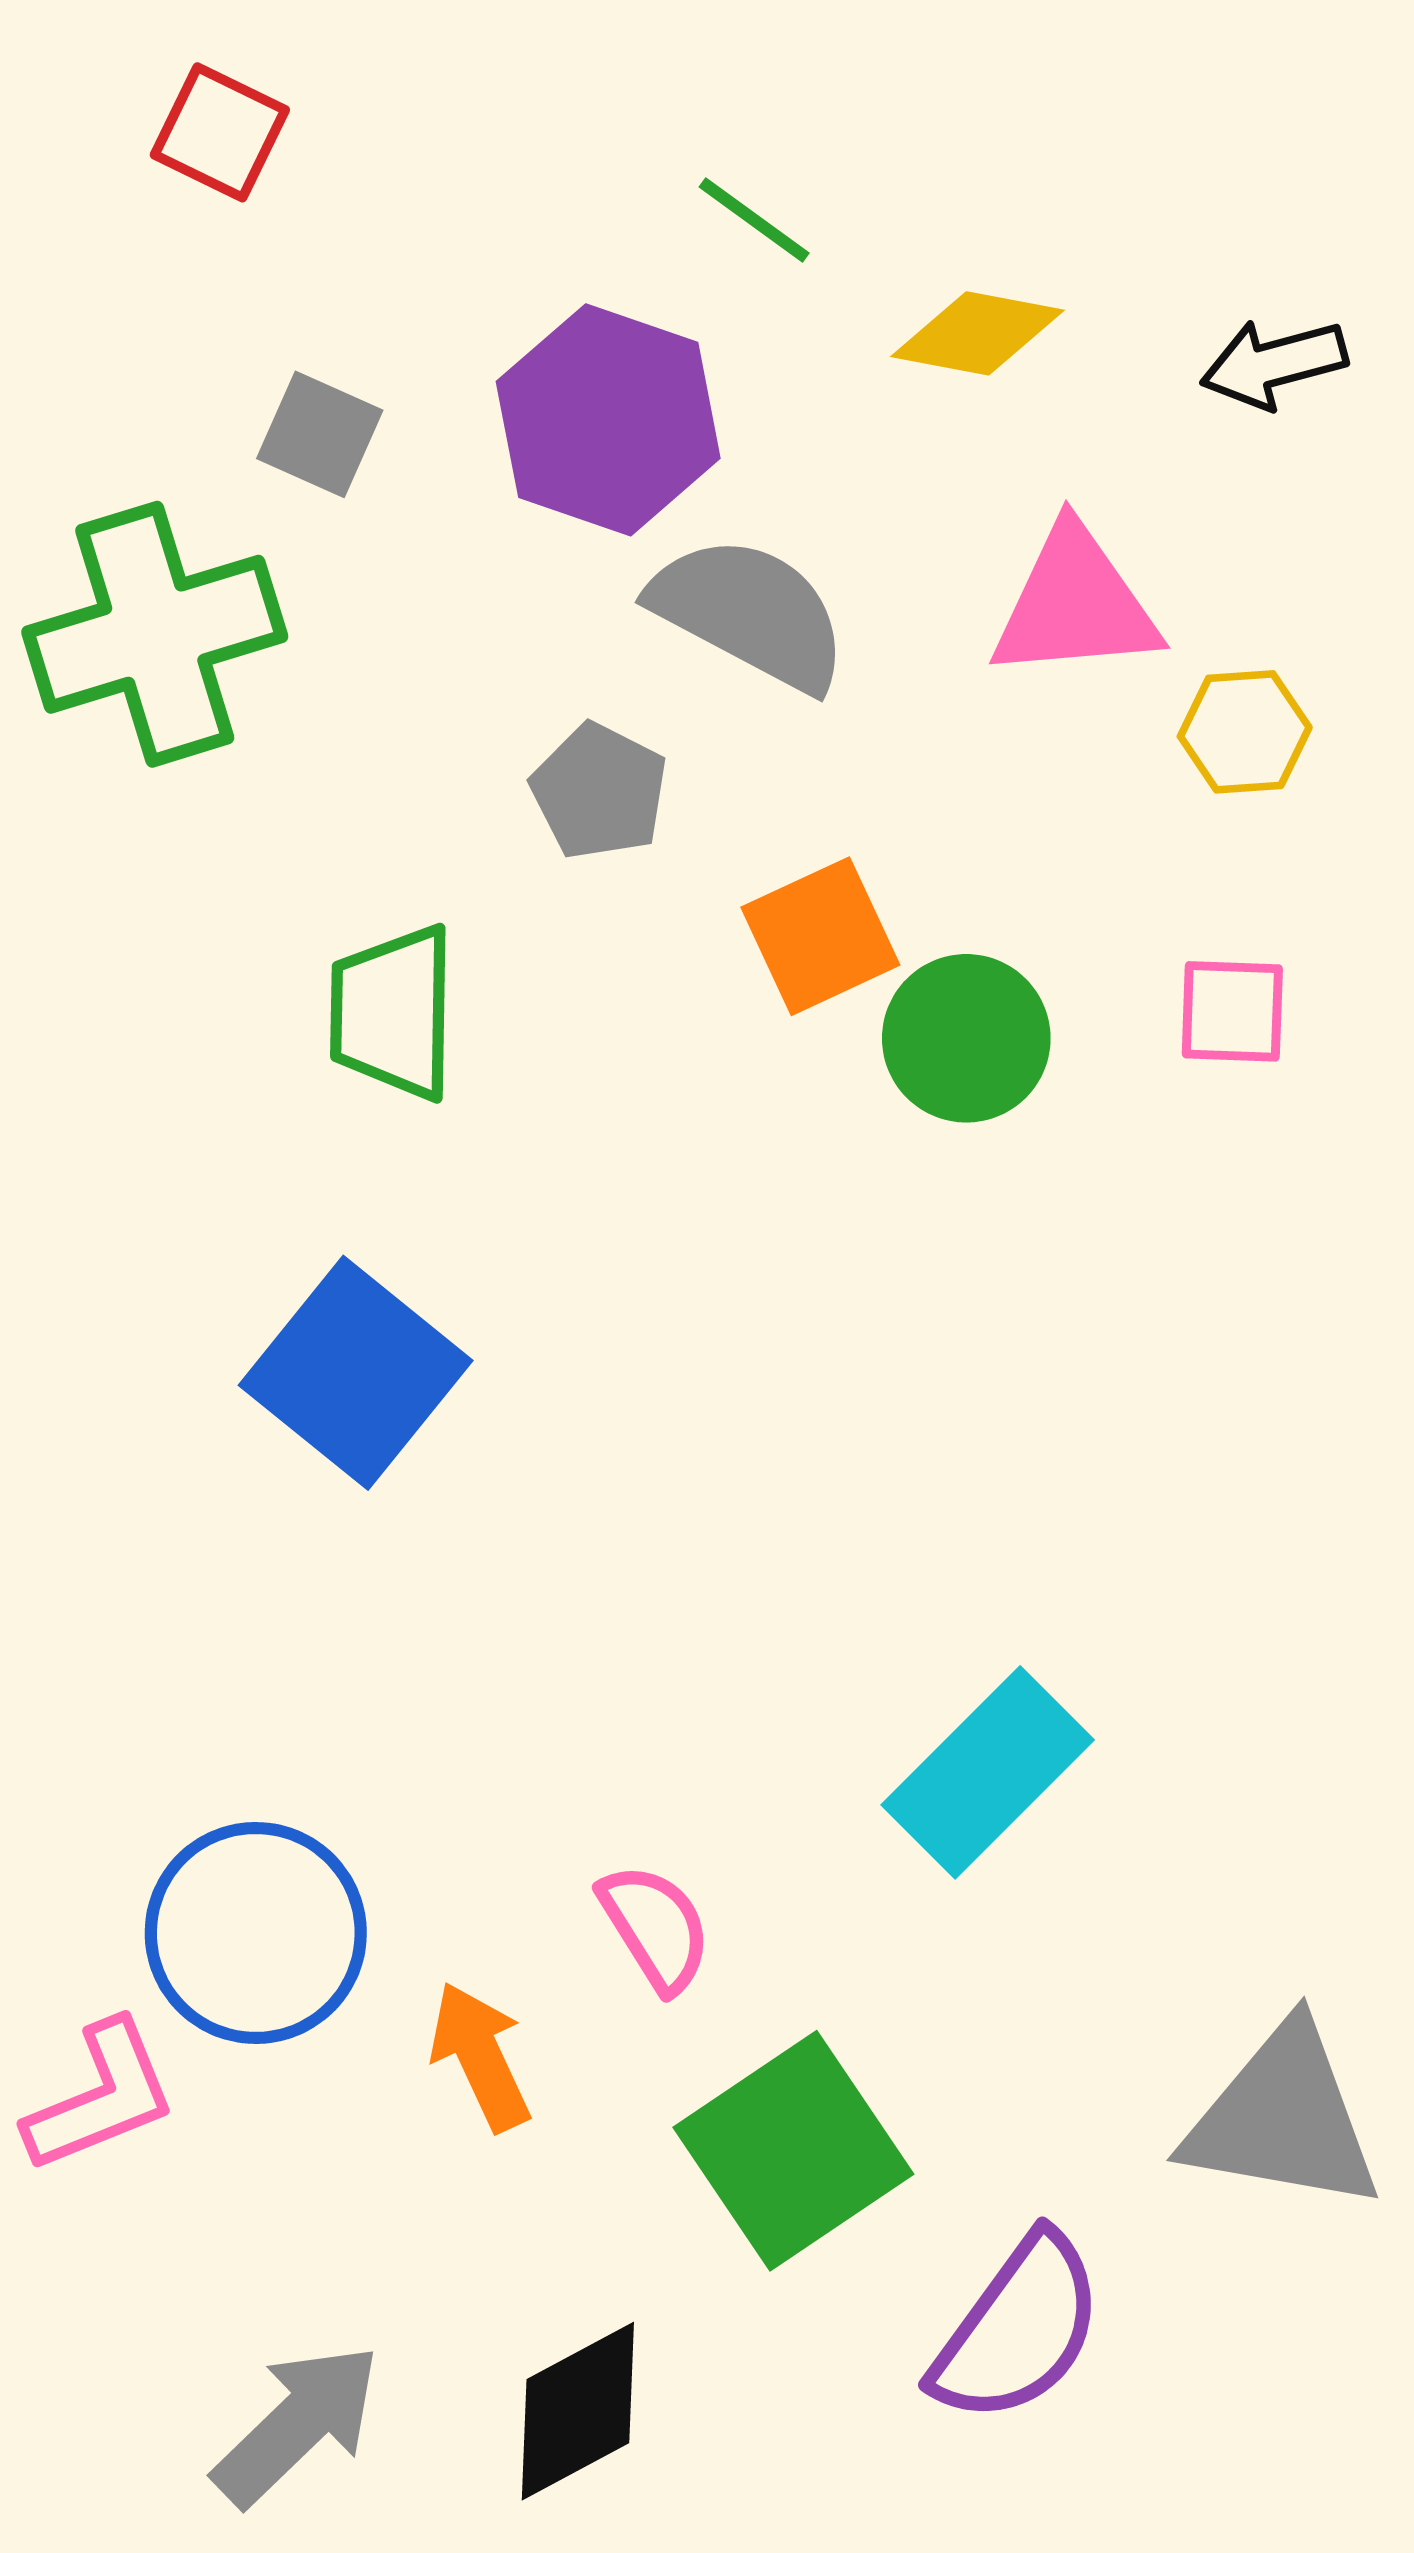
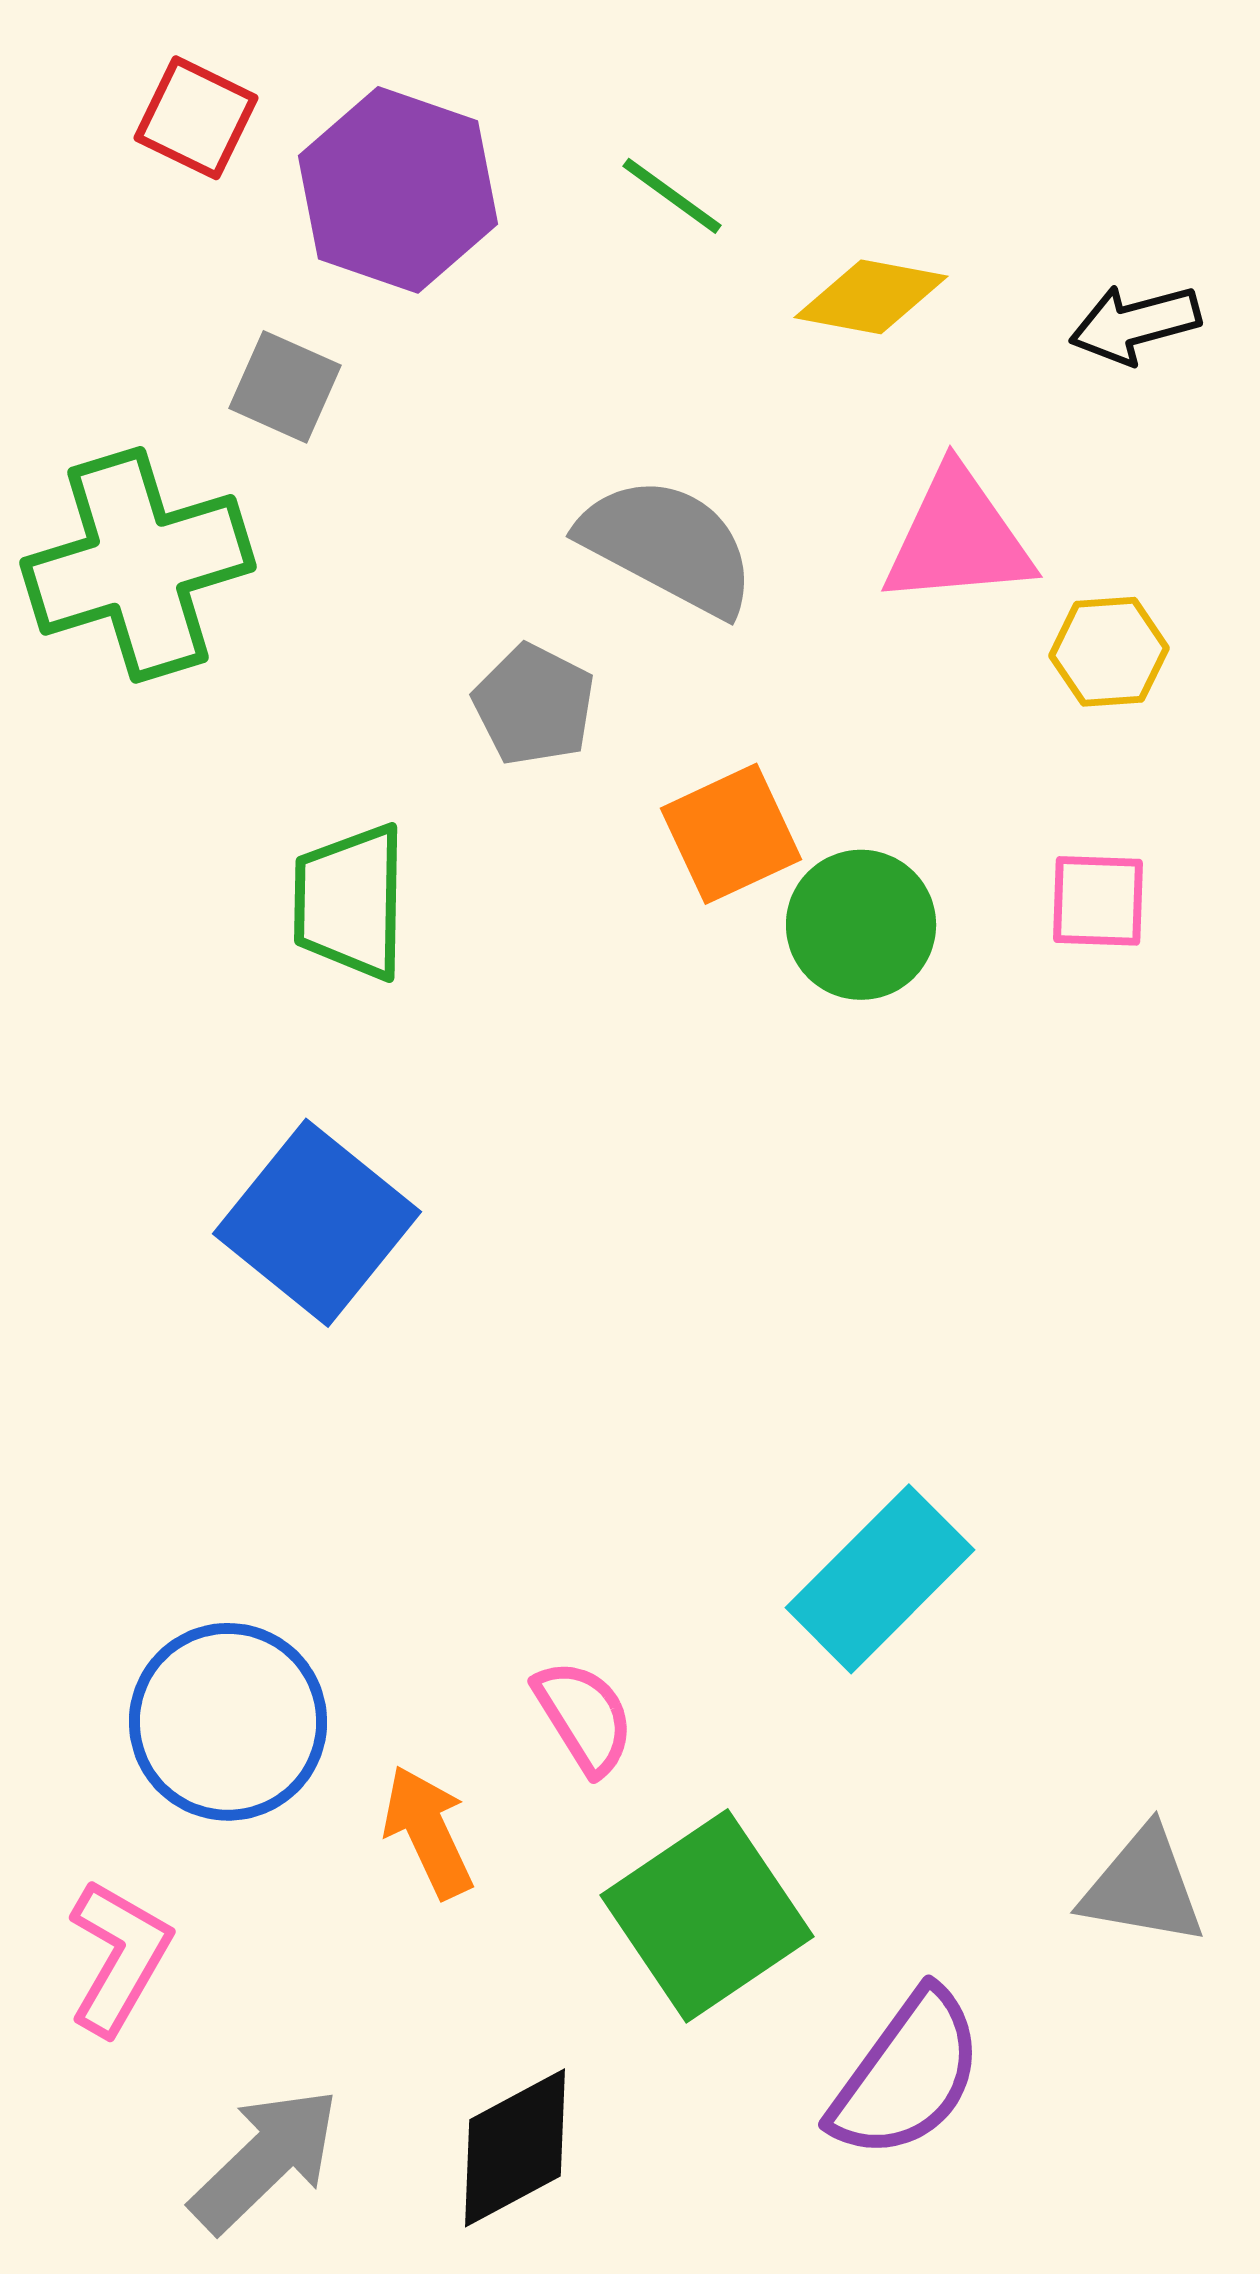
purple hexagon: (608, 420) -> (398, 190), moved
pink L-shape: (101, 2097) -> (119, 1957), moved, turned -38
gray triangle: (1283, 2118) -> (1143, 1887), size x0.7

